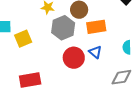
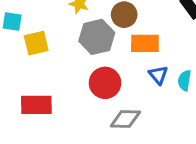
blue triangle: (95, 52) -> (158, 75), moved
gray diamond: (121, 77) -> (125, 119), moved

